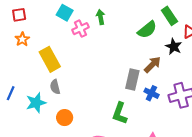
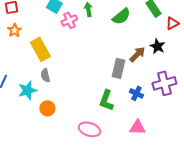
green semicircle: (147, 30) -> (121, 16), moved
black star: (174, 47) -> (157, 46), moved
blue cross: (151, 93) -> (136, 93), moved
orange circle: (65, 118) -> (47, 108), moved

